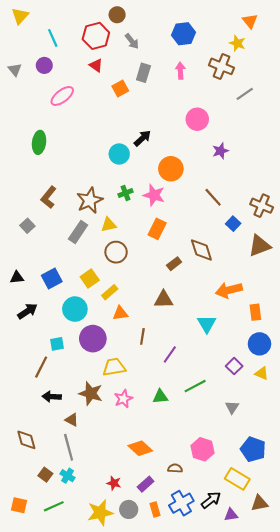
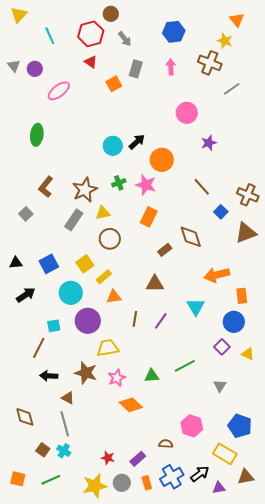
purple circle: (44, 65) -> (35, 69), moved
black arrow: (142, 138) -> (137, 142), moved
blue circle: (259, 344) -> (234, 322), moved
purple line: (170, 354) -> (161, 321), moved
orange diamond: (140, 448) -> (131, 405), moved

